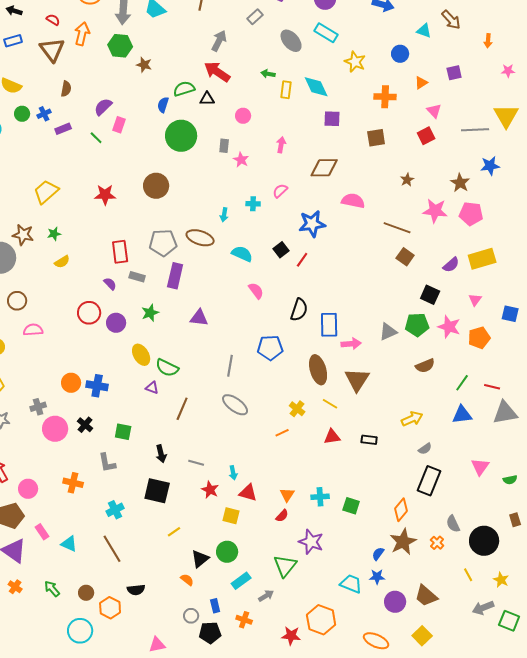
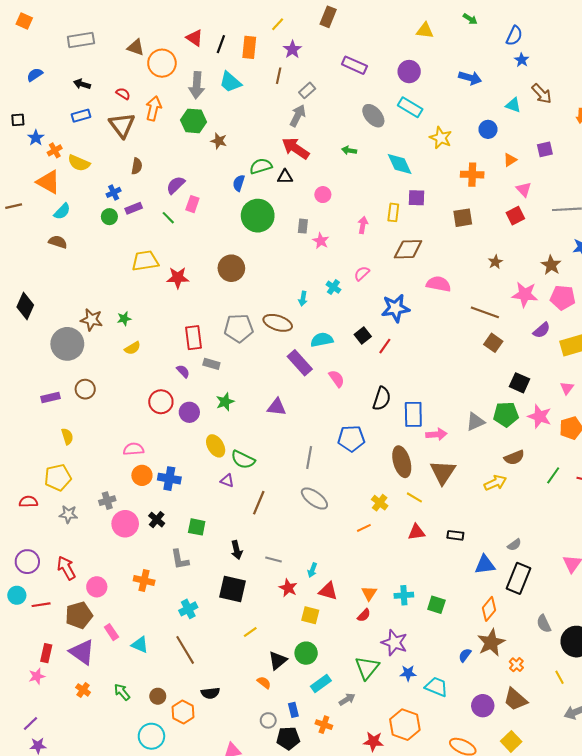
gray rectangle: (255, 17) -> (307, 90), moved
yellow rectangle: (286, 90) -> (393, 212), moved
green circle: (22, 114) -> (109, 217), moved
yellow trapezoid: (46, 192) -> (145, 261), moved, turned 32
cyan cross: (253, 204) -> (333, 287), turned 32
cyan semicircle: (242, 254) -> (322, 340), turned -35
purple semicircle: (451, 265) -> (542, 330), moved
purple rectangle: (175, 276) -> (300, 363), moved, turned -55
pink semicircle: (33, 330) -> (134, 449), moved
blue triangle: (462, 415) -> (485, 565), moved
yellow arrow: (412, 419) -> (495, 483), moved
cyan arrow: (233, 473) -> (312, 570), turned 32
orange cross: (437, 543) -> (516, 665), moved
blue star: (377, 577) -> (408, 673), moved

